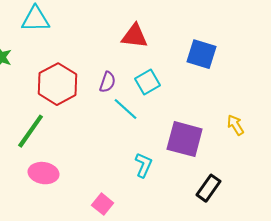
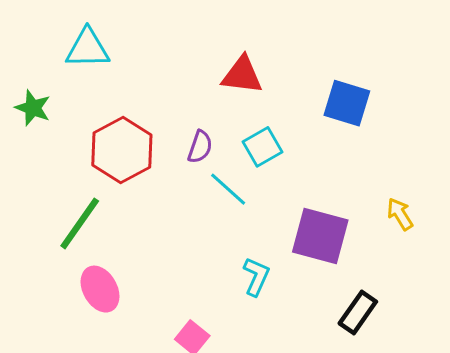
pink ellipse: (44, 173) -> (100, 289), turned 52

